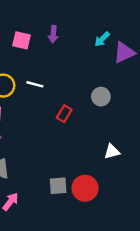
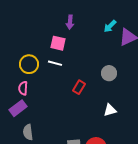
pink square: (21, 40) -> (58, 43), moved
white triangle: (112, 152) -> (110, 110), moved

